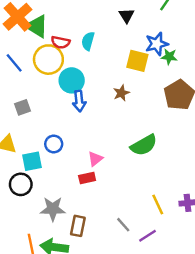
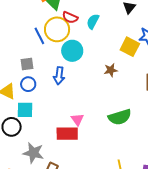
blue line: (14, 63) -> (39, 36), moved
blue arrow: (79, 101) -> (59, 76), moved
blue circle: (54, 144) -> (28, 84), moved
pink triangle: (95, 159) -> (77, 119), turned -40
red rectangle: (87, 178) -> (67, 134), size x1.5

